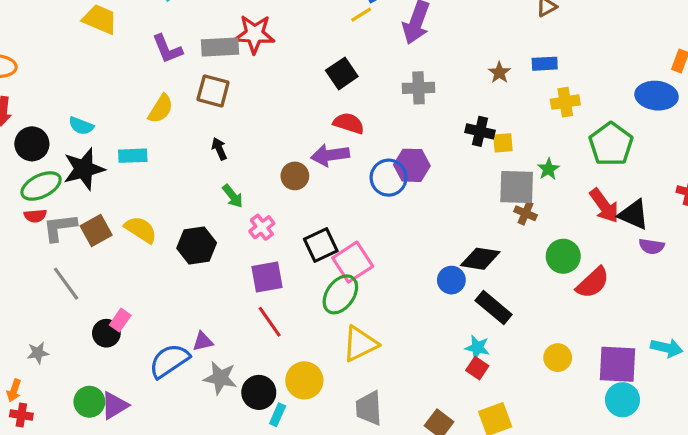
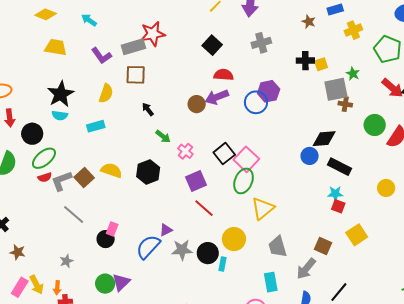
black star: (84, 169) -> (61, 94), moved
brown circle: (295, 176) -> (197, 104), moved

